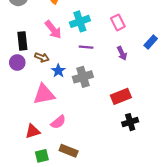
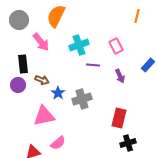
pink arrow: (53, 30) -> (41, 42), moved
purple line: (86, 47) -> (93, 65), moved
red rectangle: (121, 96) -> (119, 118), turned -54

